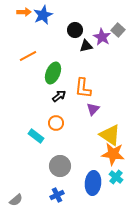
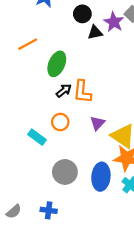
orange L-shape: (83, 88) -> (82, 92), moved
purple triangle: (93, 109) -> (97, 123), moved
blue ellipse: (93, 183) -> (101, 177), moved
blue cross: (57, 195) -> (49, 210), moved, turned 32

